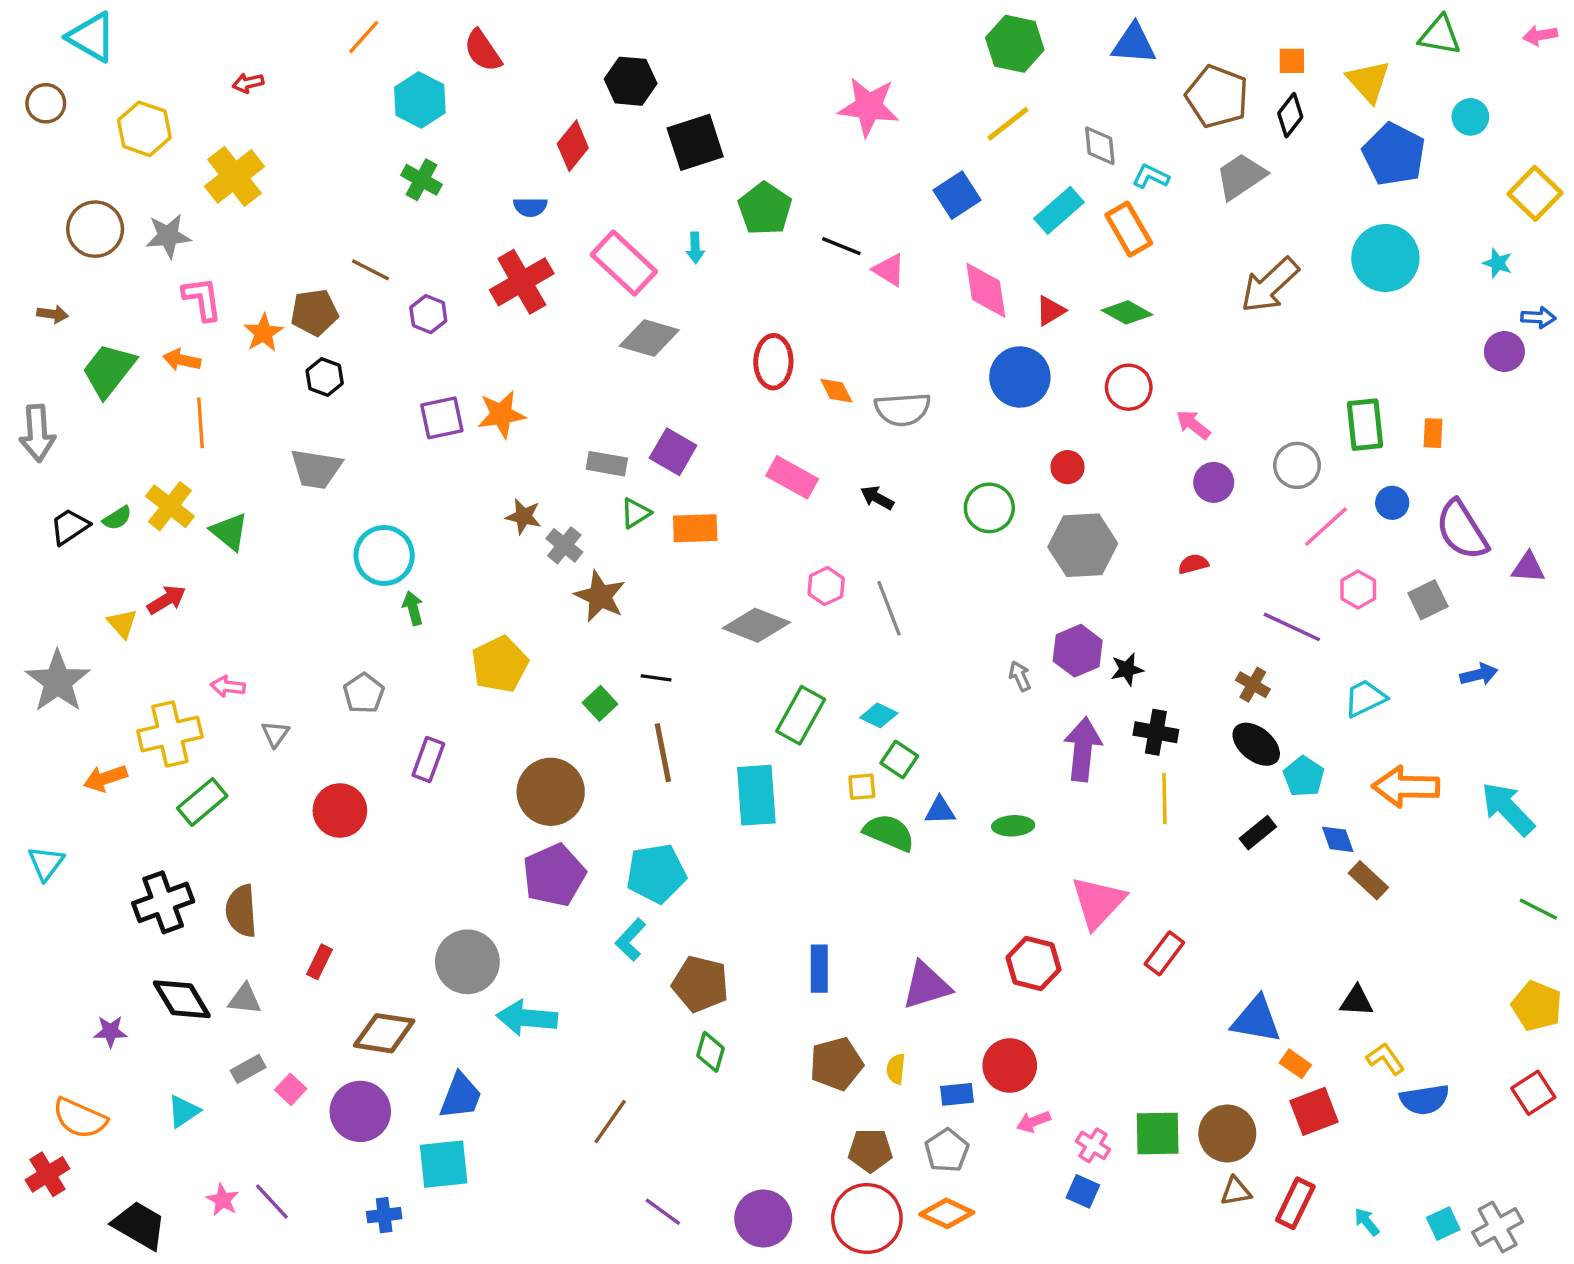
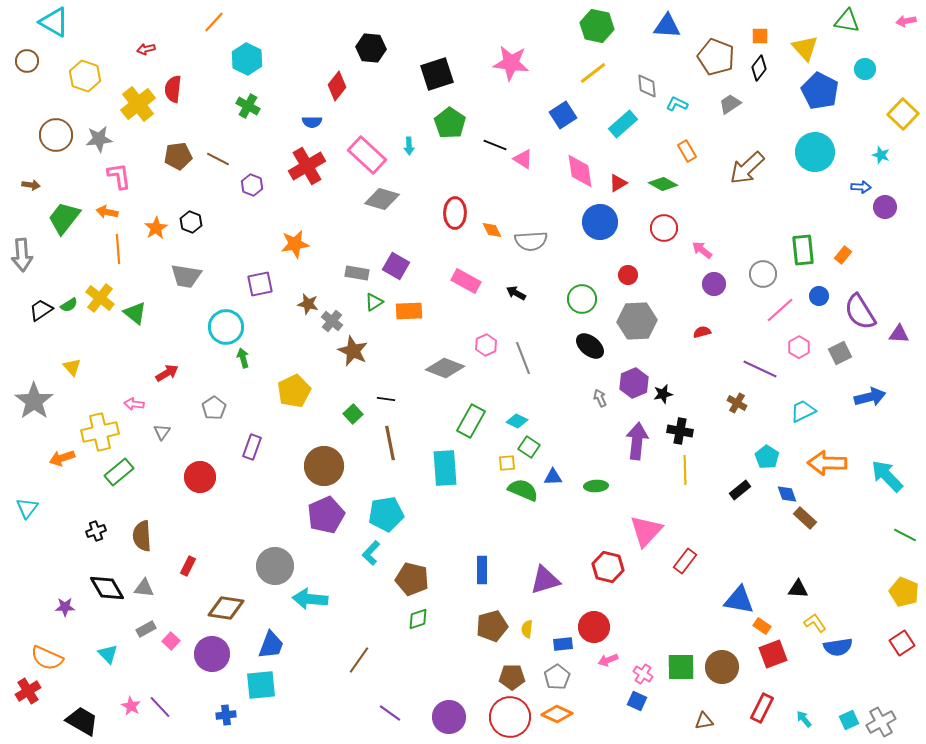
red semicircle: (483, 51) -> (173, 89), moved, turned 40
black square: (695, 142) -> (437, 74), moved
gray trapezoid: (1241, 176) -> (730, 104), size x0.7
orange rectangle: (1129, 229) -> (687, 151), moved, size x0.7
brown pentagon: (314, 312) -> (178, 156), moved
blue arrow: (1538, 318) -> (861, 187), moved
orange star: (263, 333) -> (156, 228), moved
purple square: (442, 418) -> (260, 284), moved
orange rectangle: (1433, 433) -> (843, 255), turned 36
red arrow: (166, 600) -> (167, 373), moved
blue arrow: (1479, 674) -> (870, 397), size x1.4
black ellipse: (1256, 744) -> (590, 346), moved
black cross: (163, 902) -> (96, 531), size x0.6
green diamond: (710, 1052) -> (418, 619), turned 55
cyan triangle: (184, 1111) -> (108, 654), turned -40
brown triangle: (1236, 1191) -> (704, 721), moved

